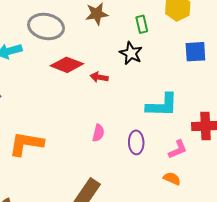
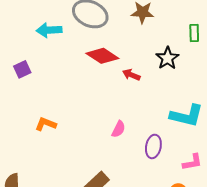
green rectangle: (142, 24) -> (194, 33), moved
orange L-shape: (26, 144) -> (46, 124), size x0.6

